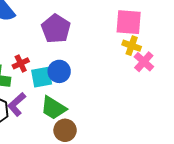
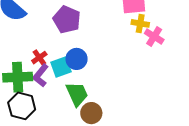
purple L-shape: (17, 104) -> (41, 76), moved
green trapezoid: (53, 108) -> (77, 94), turned -136

